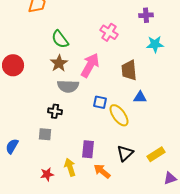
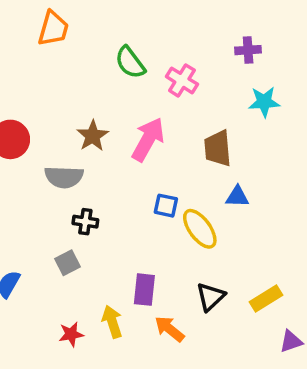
green semicircle: (60, 39) -> (130, 63), moved
gray semicircle: (68, 86) -> (64, 177), moved
gray square: (45, 134) -> (68, 263), turned -32

